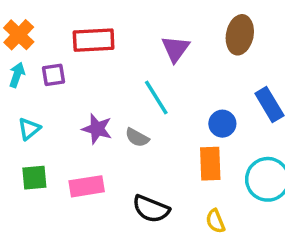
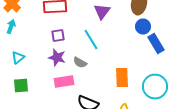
purple square: (54, 75) -> (58, 36), moved
blue circle: (222, 124) -> (143, 27), moved
pink rectangle: (87, 186) -> (64, 82), moved

